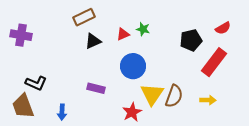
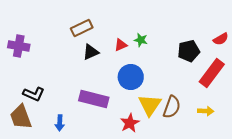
purple rectangle: (96, 88) -> (94, 99), size x1.6

